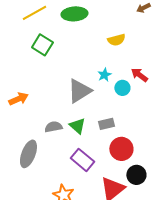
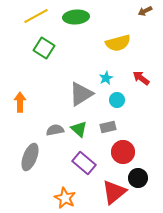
yellow semicircle: (116, 40) -> (118, 43), size x1.4
cyan circle: (122, 88) -> (117, 100), moved
orange arrow: (18, 99) -> (20, 102), turned -66

